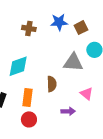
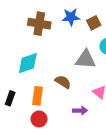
brown cross: (29, 28) -> (39, 24), size x1.5
brown semicircle: (52, 84) -> (63, 82), turned -56

